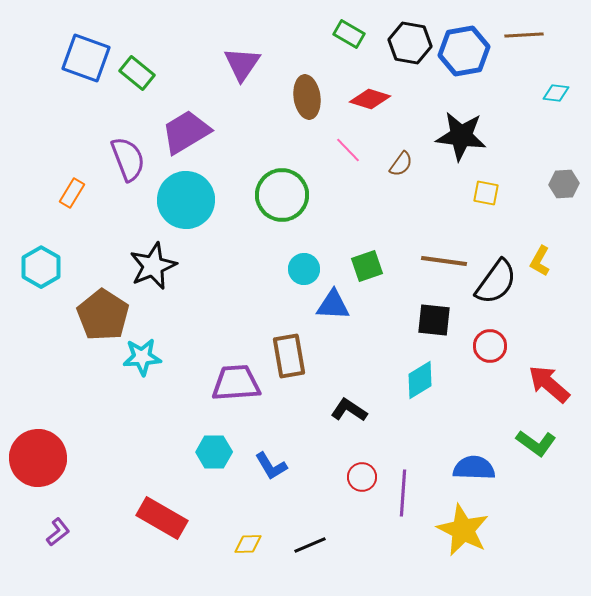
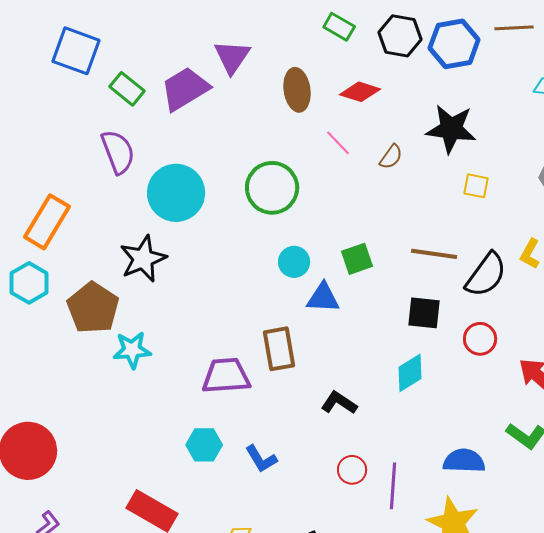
green rectangle: (137, 73) -> (127, 89), moved
purple trapezoid: (186, 132) -> (185, 89), moved
orange rectangle: (72, 193) -> (47, 222), moved, size x1.8
cyan hexagon: (41, 267) -> (29, 283), moved

